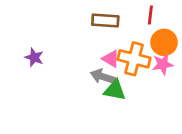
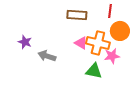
pink star: (163, 64) -> (112, 56), moved
gray arrow: (103, 77) -> (47, 56), moved
green triangle: (115, 90) -> (94, 71), moved

